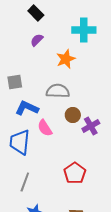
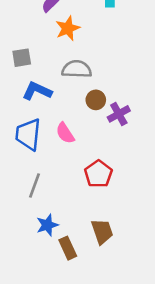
orange star: (66, 59) -> (68, 28), moved
pink semicircle: (45, 128) -> (65, 133), moved

